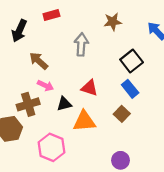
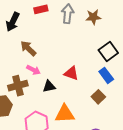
gray arrow: (81, 44) -> (68, 14), moved
orange triangle: (84, 121) -> (65, 114), moved

